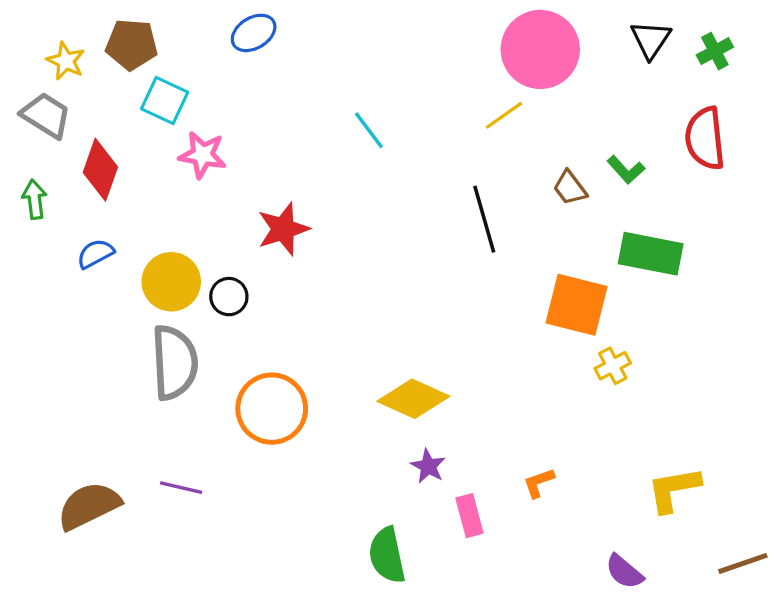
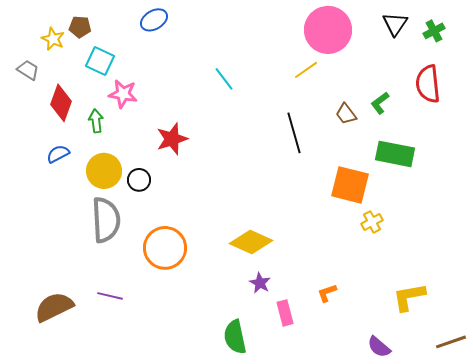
brown pentagon: (132, 44) -> (80, 27), size x0.7
yellow star: (66, 61) -> (53, 39), moved
gray trapezoid: (46, 115) -> (28, 70), size x0.7
green L-shape: (626, 170) -> (380, 103), turned 95
green arrow: (34, 199) -> (96, 121), moved

